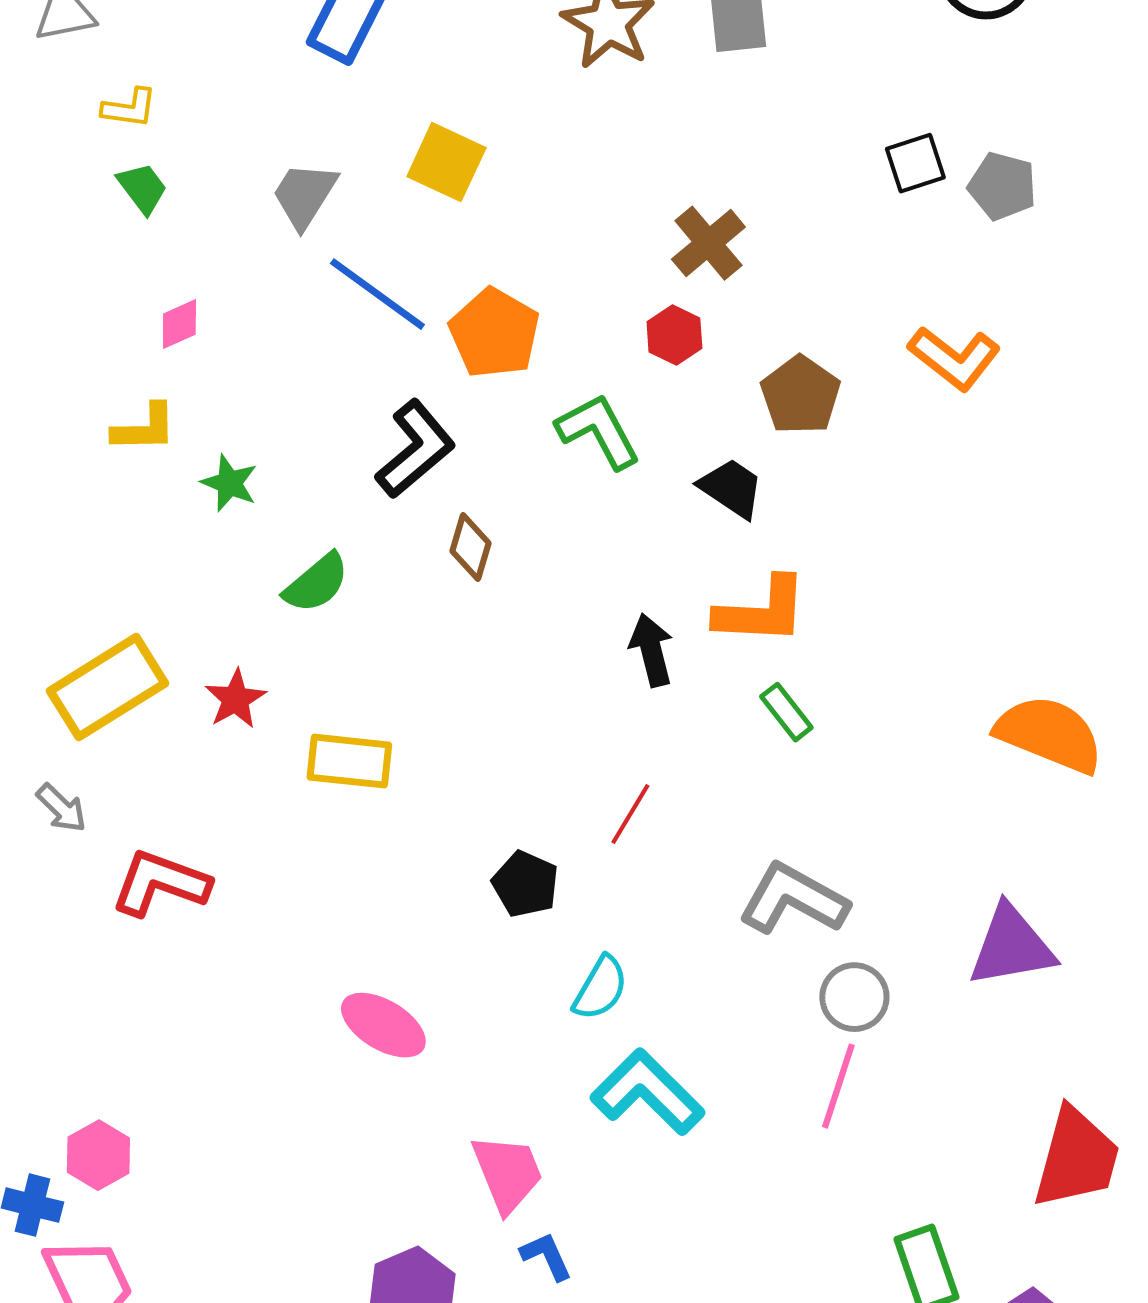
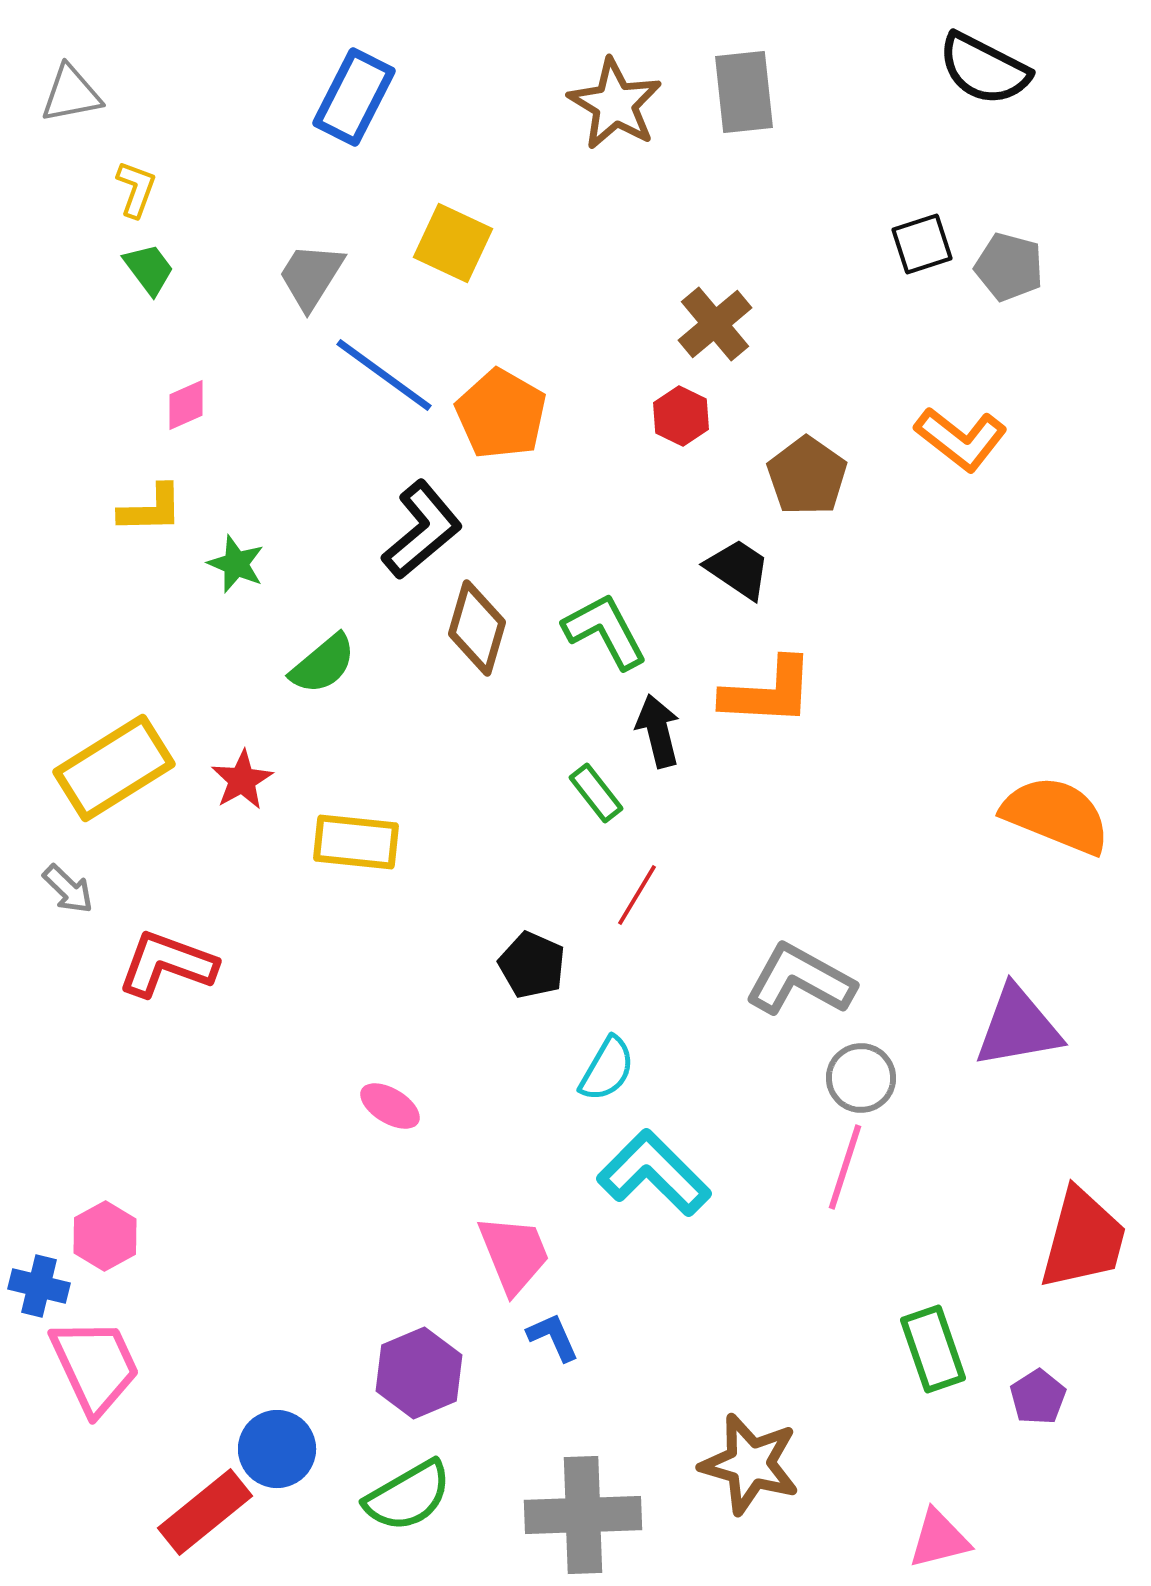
yellow L-shape: (129, 108) -> (136, 189), turned -78
green L-shape: (598, 431) -> (605, 631), moved
brown diamond: (470, 547) -> (477, 628), size x1.4
green rectangle: (786, 712) -> (596, 793), moved
pink ellipse: (383, 1025) -> (390, 1106), size x0.7

